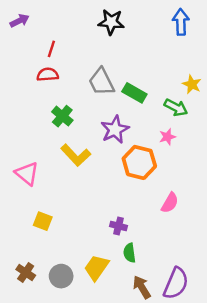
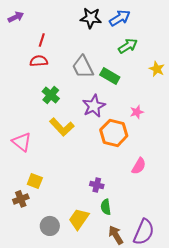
blue arrow: (181, 22) -> (120, 18), moved, turned 60
green arrow: (176, 107) -> (128, 46), moved, turned -60
brown cross: (26, 272) -> (21, 199), moved, turned 35

